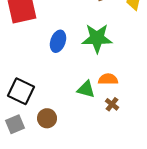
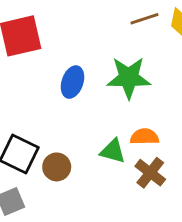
brown cross: (112, 104) -> (150, 173), size x1.5
brown circle: (47, 118) -> (57, 167), moved

